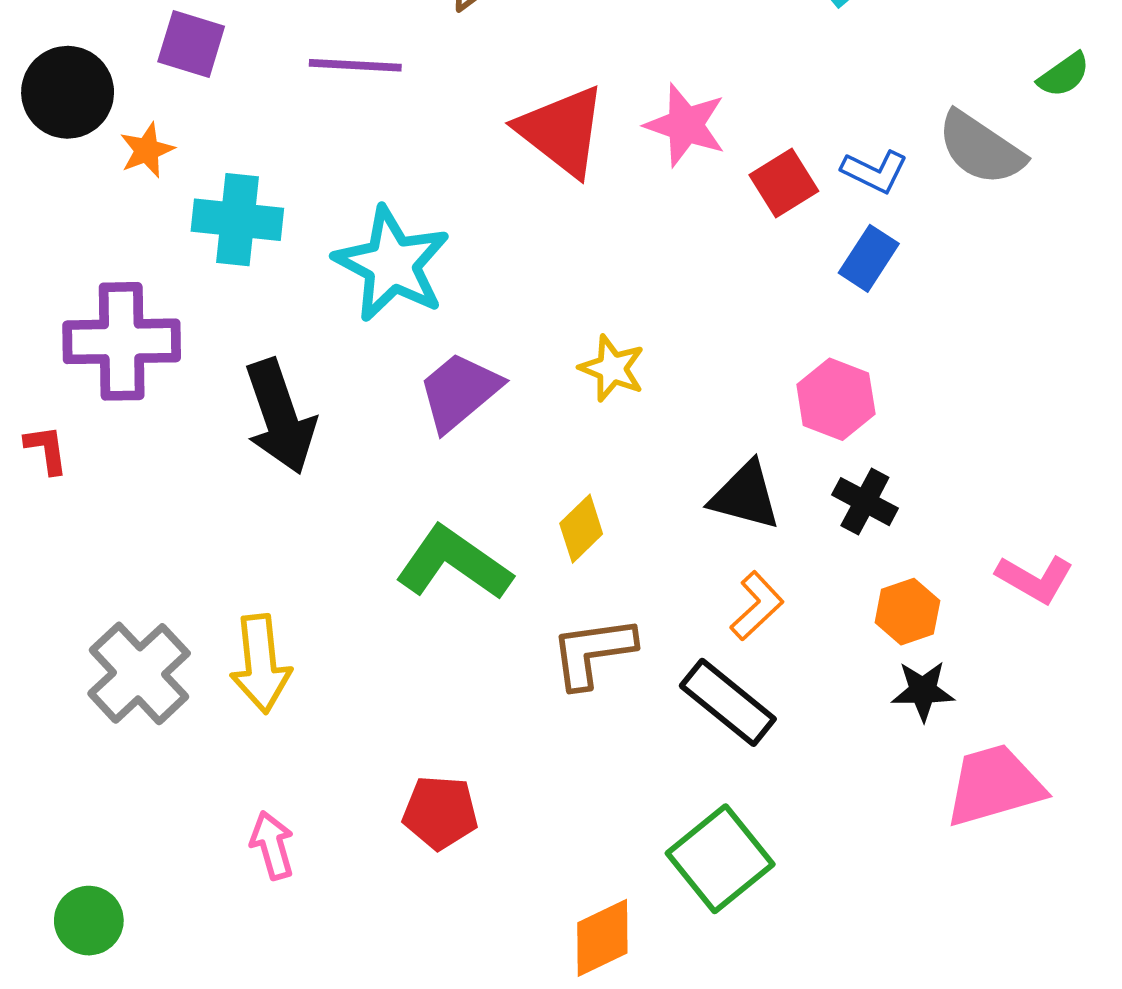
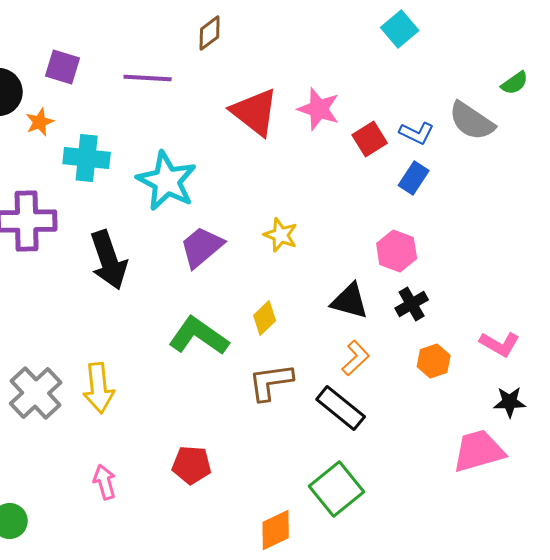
black cross: (865, 502) -> (412, 304), turned 32
black star: (923, 691) -> (510, 402), moved

